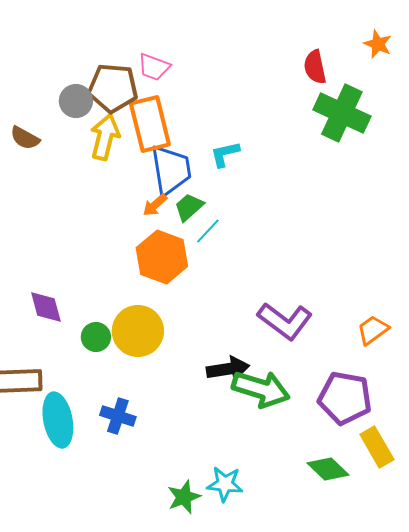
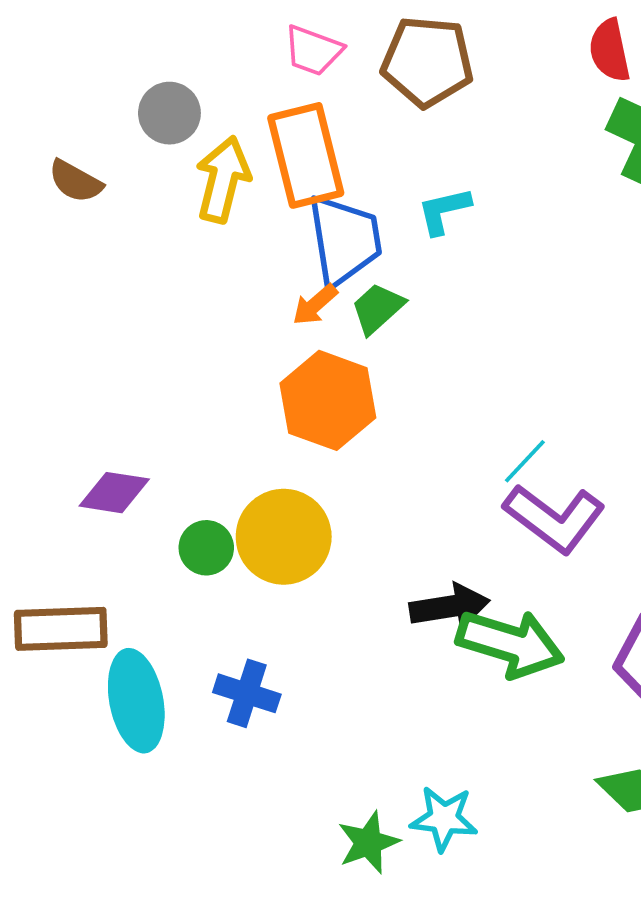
brown pentagon: (113, 88) -> (427, 62), moved
cyan line: (208, 231) -> (525, 461), moved
purple diamond: (46, 307) -> (114, 493), turned -66

